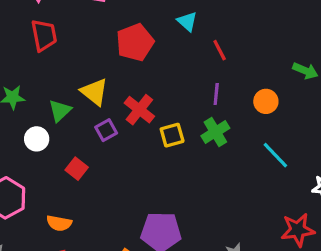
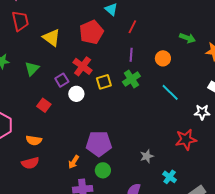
red pentagon: (135, 42) -> (91, 32), moved
red line: (220, 50) -> (132, 27), turned 56
yellow triangle: (94, 92) -> (52, 38), moved
white circle: (37, 139) -> (76, 94), moved

